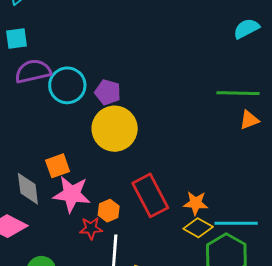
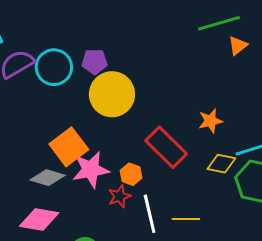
orange square: (58, 166) -> (69, 147), size x1.5
gray diamond: (28, 189) -> (47, 178), turned -48
orange star: (196, 203) -> (210, 121), moved

